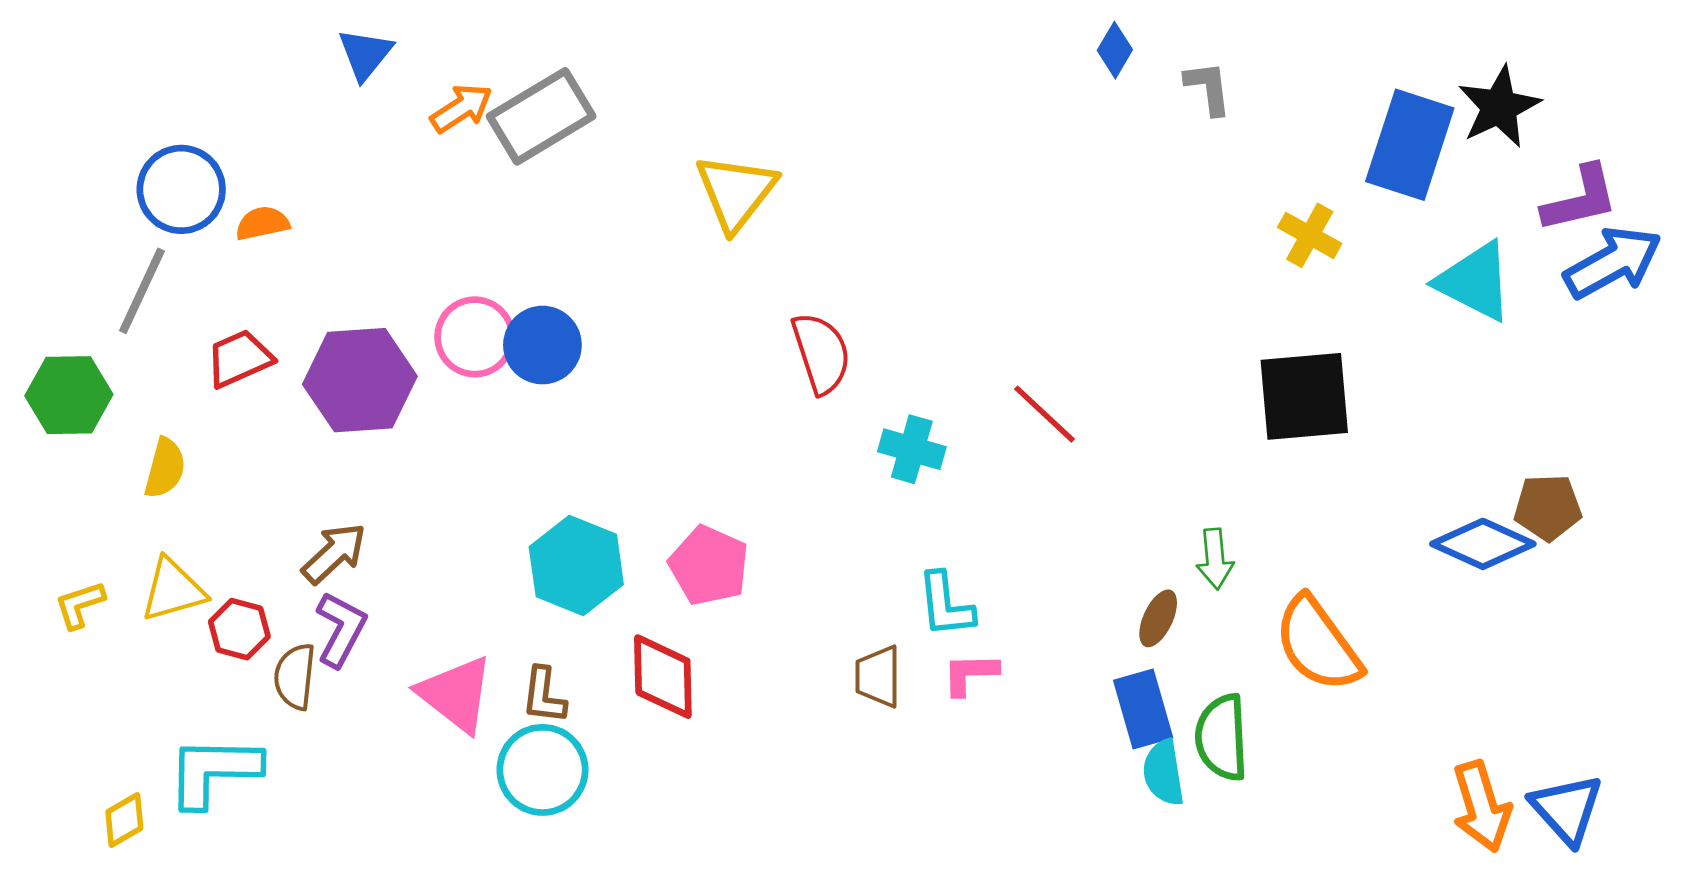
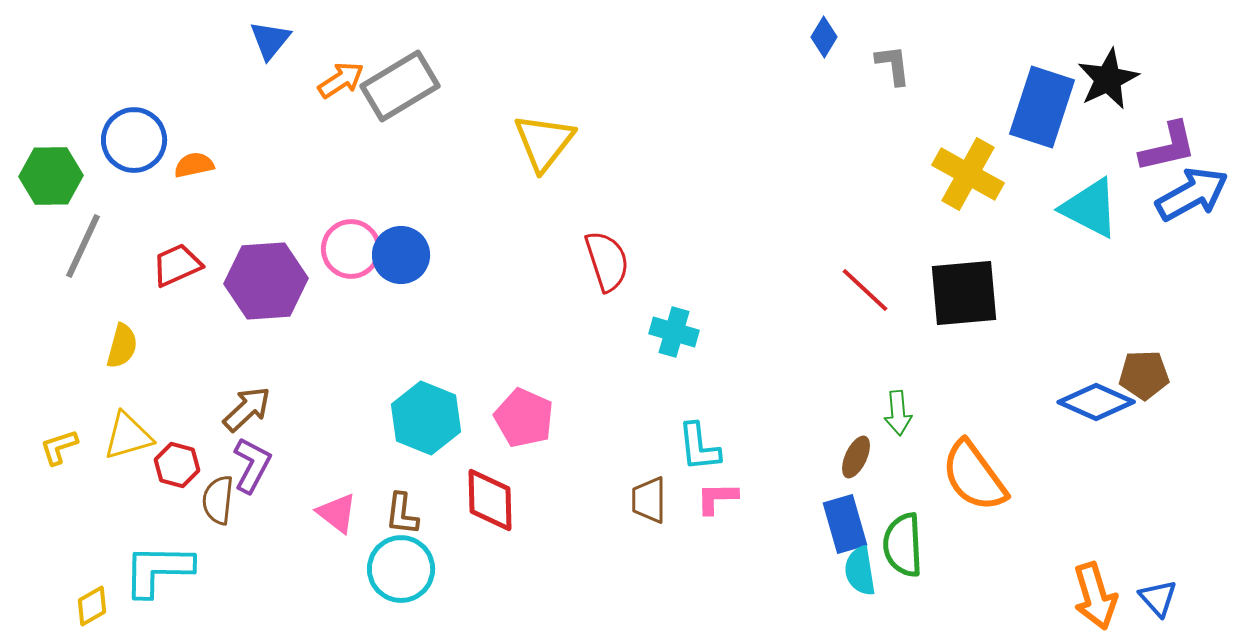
yellow cross: (1310, 235) -> (968, 174), size x1.5
gray line: (142, 291) -> (83, 246), moved
green hexagon: (69, 395) -> (51, 176), moved
red line: (1044, 414) -> (865, 290), moved
pink triangle: (456, 694) -> (337, 513), size x0.7
blue triangle: (1567, 809) -> (1158, 598), size x0.7

